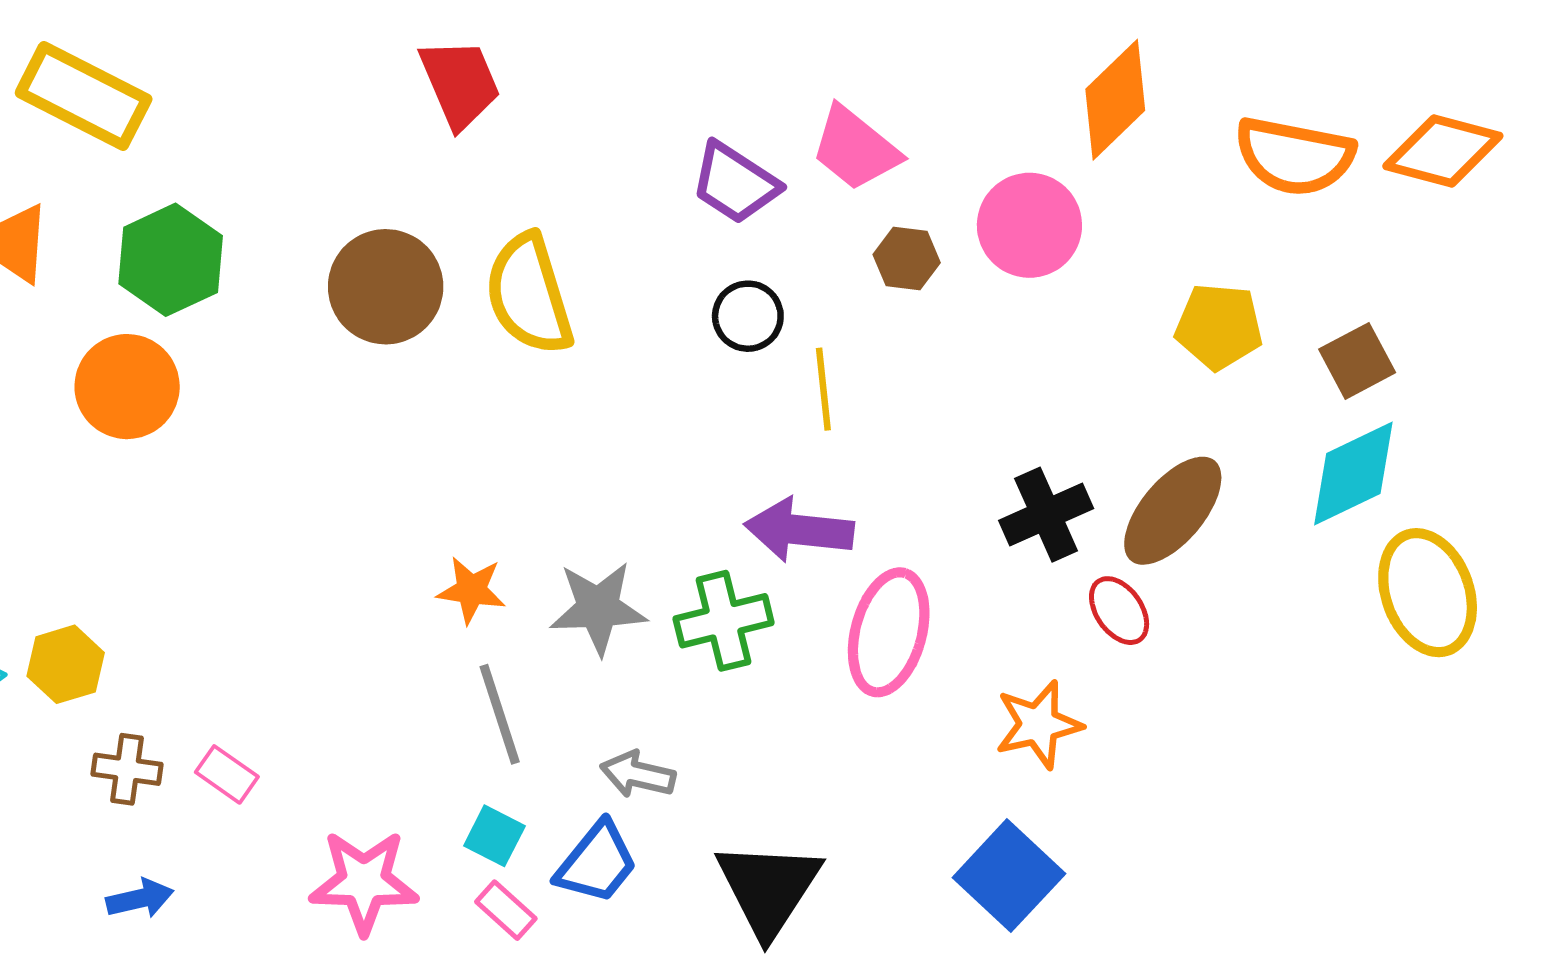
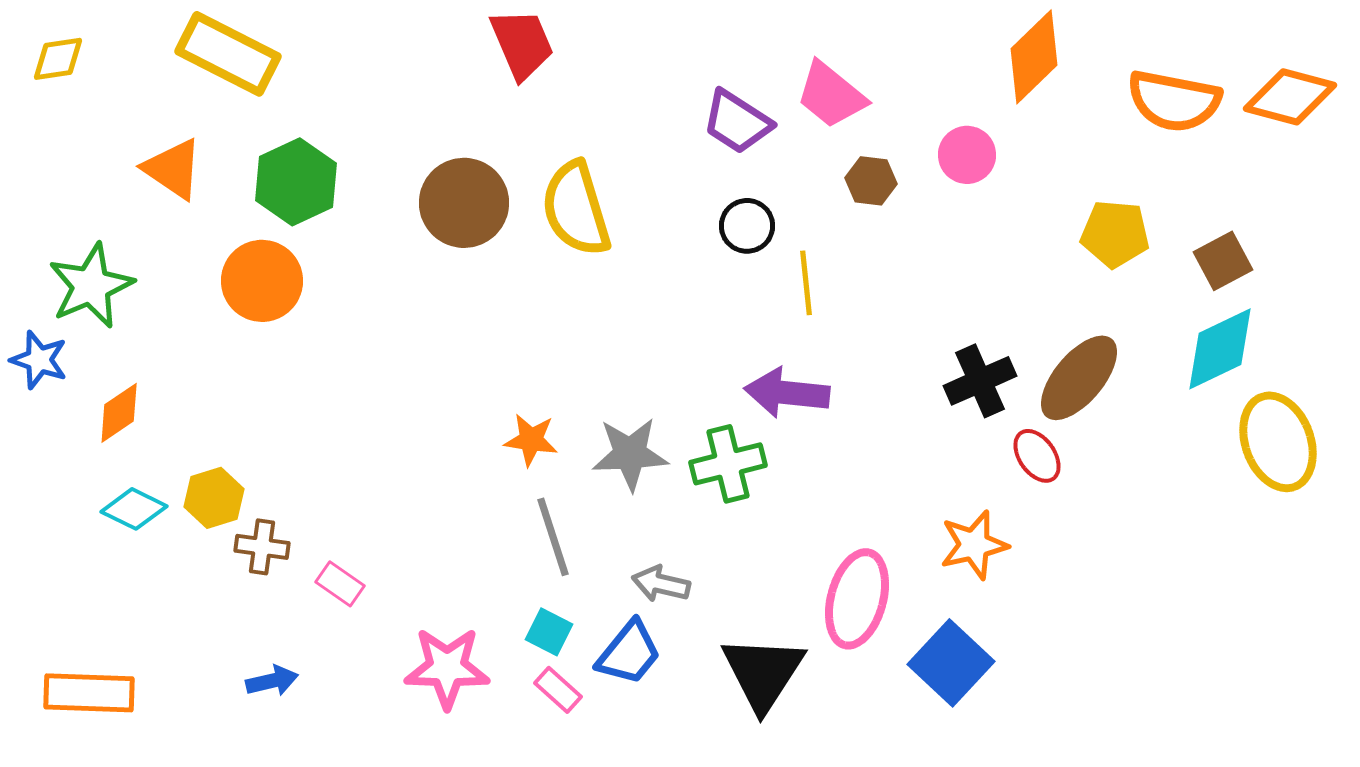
pink circle: (1029, 225) -> (967, 155), size x0.7
pink ellipse: (889, 632) -> (857, 599), moved
brown cross: (127, 769) -> (262, 547), moved

